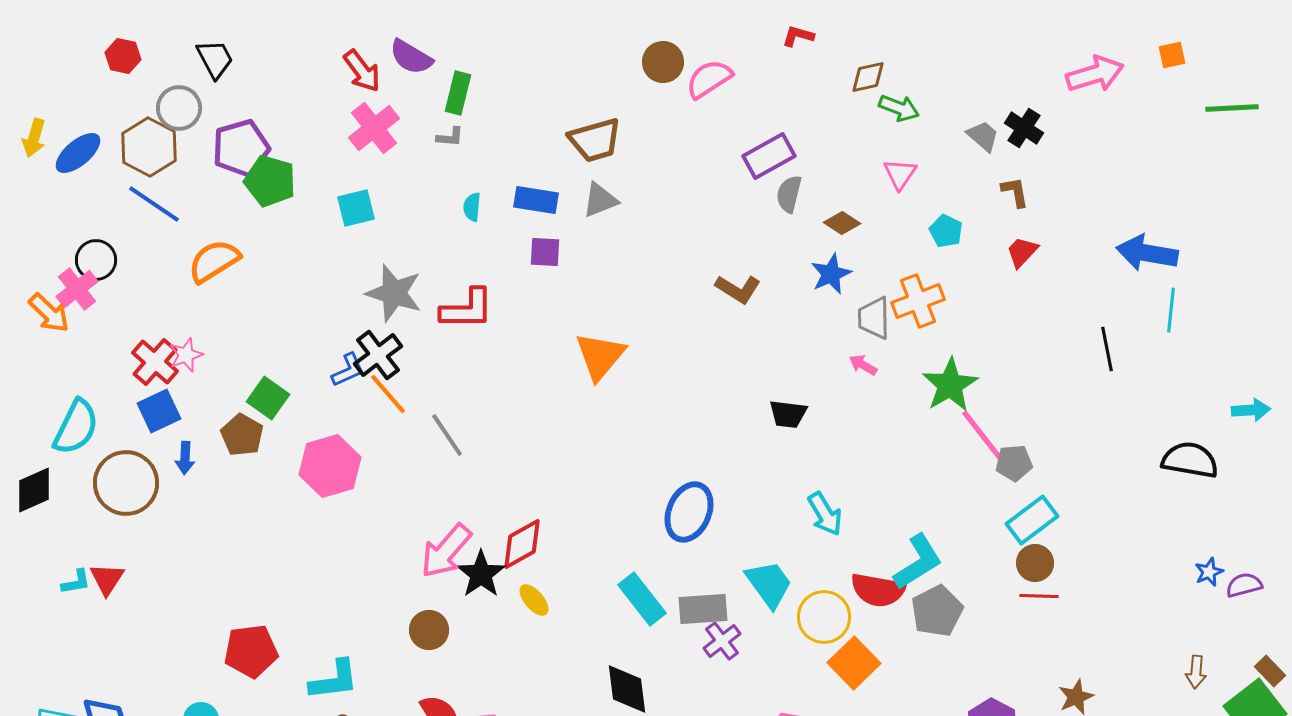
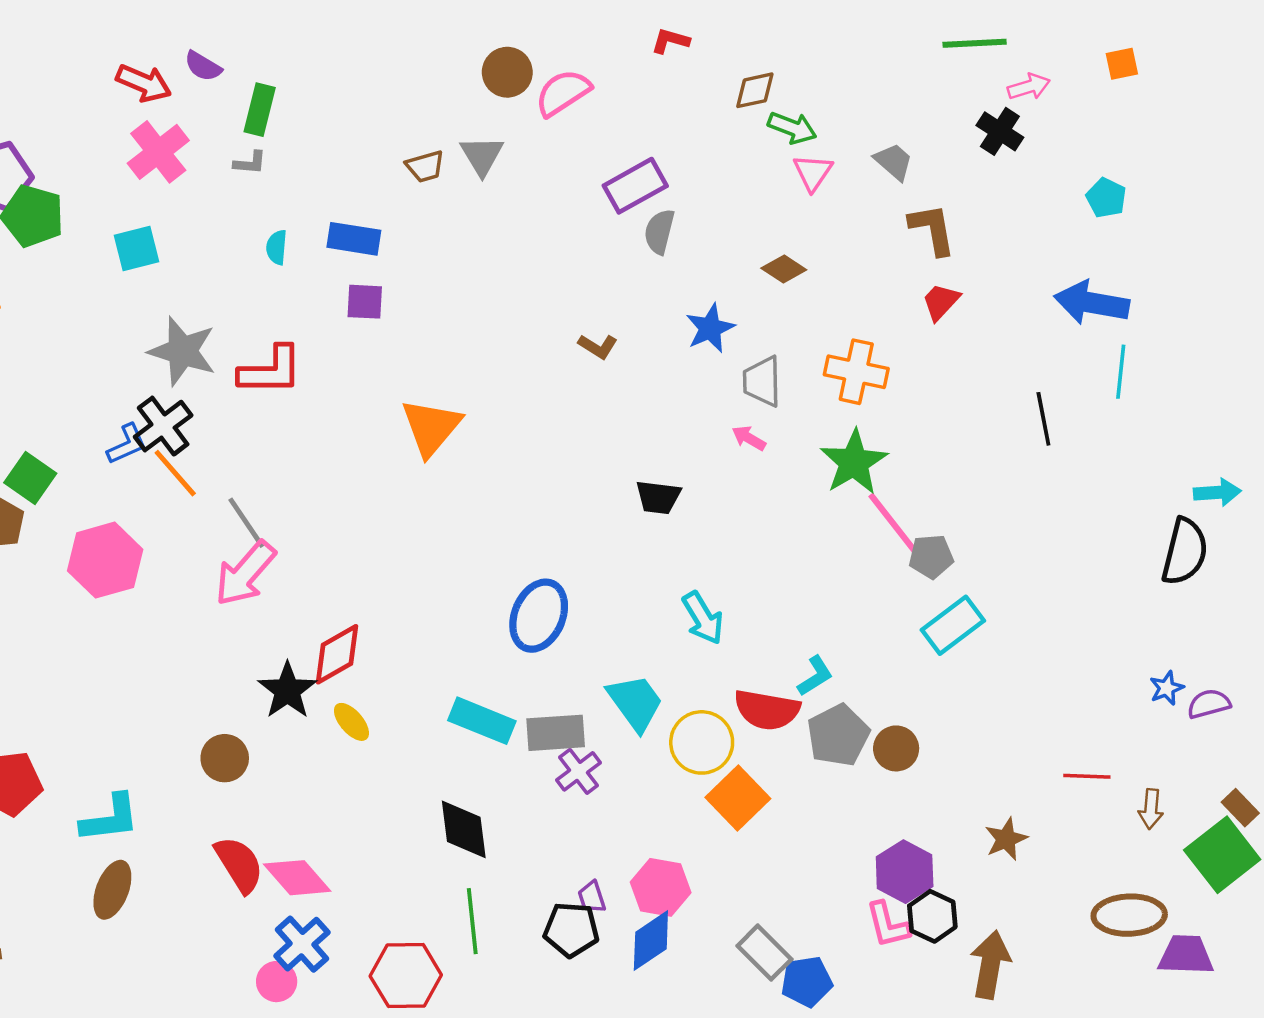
purple semicircle: (411, 57) -> (203, 66), size x0.7
red arrow: (362, 71) -> (144, 83), turned -30
pink arrow: (1095, 74) -> (1029, 87), size x0.6
green line: (1232, 108) -> (975, 43), moved
black cross: (1024, 128) -> (1000, 131), moved
brown trapezoid: (595, 140) -> (425, 166), size x0.6
pink triangle: (900, 174) -> (813, 172), moved
brown L-shape: (1015, 192) -> (932, 229), size x1.4
gray triangle: (600, 200) -> (482, 156), moved, turned -39
brown diamond: (842, 223) -> (784, 269), moved
cyan pentagon: (946, 231) -> (1106, 198), moved
brown L-shape: (738, 289) -> (598, 346), size x0.7
orange cross: (918, 301) -> (856, 372), moved, turned 33
black semicircle: (1190, 460) -> (1185, 552), moved, turned 94
pink arrow: (446, 551) -> (245, 573), moved
cyan L-shape: (918, 562) -> (815, 676), size x0.6
brown circle: (1035, 563) -> (896, 748), moved
red line: (1039, 596) -> (1087, 776), moved
cyan rectangle: (642, 599) -> (482, 721), turned -30

